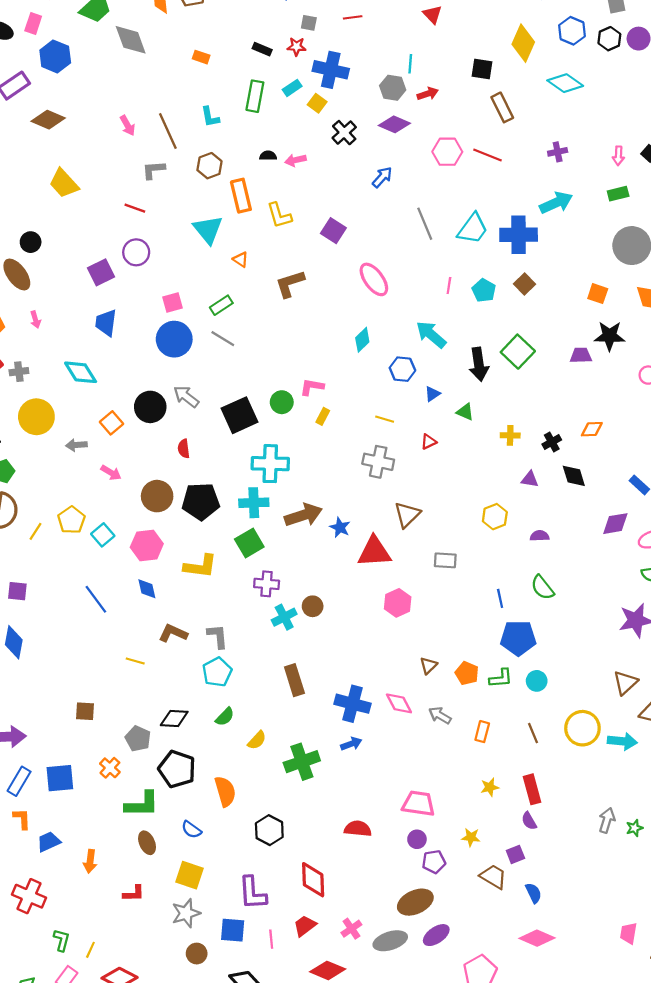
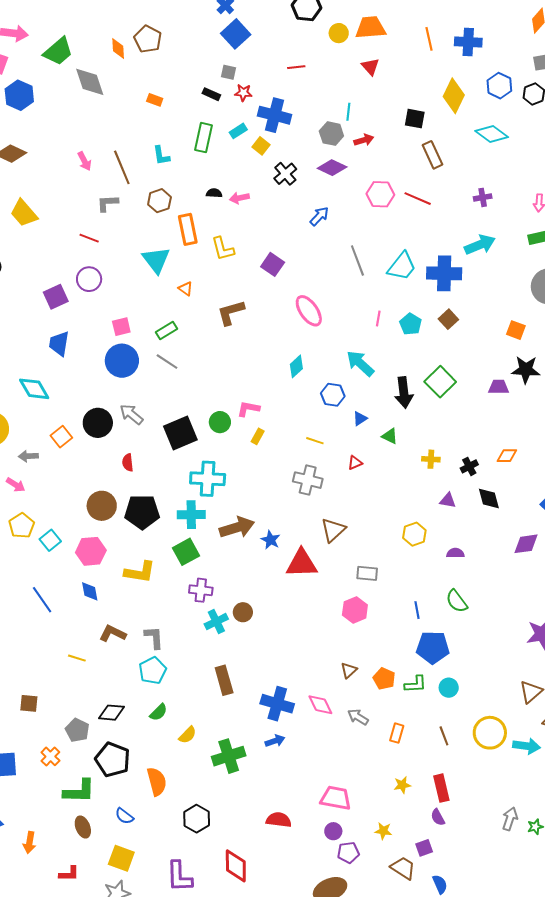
gray square: (309, 23) -> (228, 72), moved
pink arrow: (111, 473) -> (16, 485), moved
pink hexagon: (398, 603) -> (355, 610), moved

